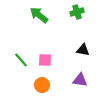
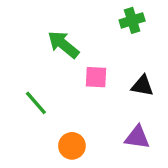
green arrow: (39, 15) -> (63, 44), moved
pink square: (45, 60) -> (96, 77), moved

